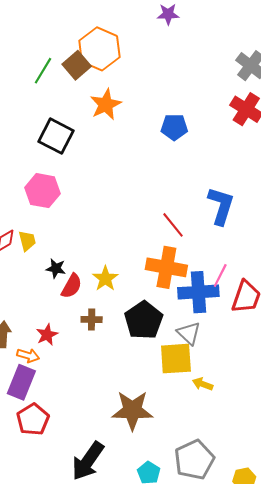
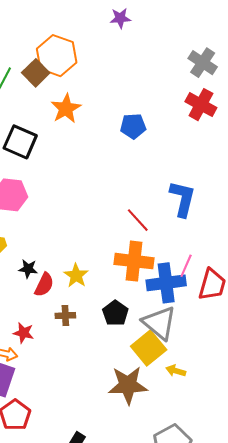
black pentagon: (144, 320) -> (115, 313), size x0.7
gray triangle: (189, 333) -> (159, 323), size x1.5
red star: (47, 335) -> (23, 333), turned -30
yellow square: (176, 359) -> (149, 348), turned -32
brown star: (132, 410) -> (128, 385), moved

